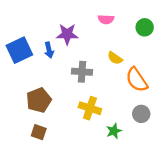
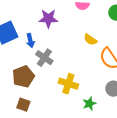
blue arrow: (49, 50) -> (30, 41), moved
gray cross: (82, 72) -> (44, 58), moved, turned 30

